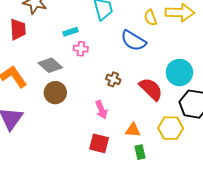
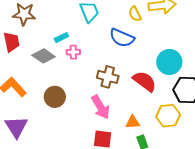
gray diamond: (50, 65) -> (44, 56), moved
brown cross: (113, 79) -> (108, 77), size x1.5
pink arrow: (101, 110) -> (100, 107), size x1.4

